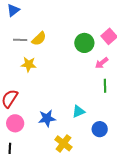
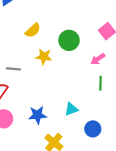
gray line: (20, 40) -> (13, 69), moved
green circle: (84, 43) -> (69, 40), moved
yellow star: (29, 64) -> (44, 57), moved

